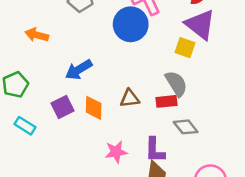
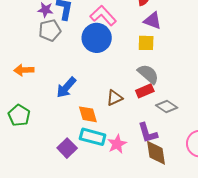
purple triangle: (200, 25) -> (153, 21), size x0.7
purple square: (63, 107) -> (67, 148), moved
cyan rectangle: (25, 126) -> (93, 137), moved, size x1.4

